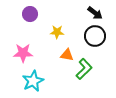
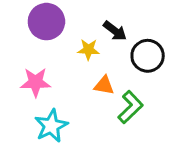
black arrow: (95, 13) -> (115, 31), moved
purple circle: (30, 14) -> (46, 22), size x1.5

